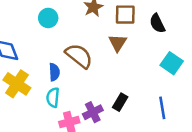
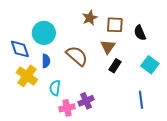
cyan circle: (48, 18) -> (44, 33), moved, size x1.5
blue semicircle: (54, 72) -> (46, 61), moved
black rectangle: (120, 102) -> (115, 66), moved

